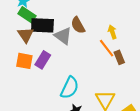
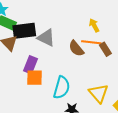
brown semicircle: (78, 25) -> (76, 48), moved
orange line: (107, 48) -> (91, 42), turned -36
orange square: (24, 61) -> (34, 78), moved

